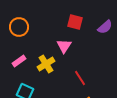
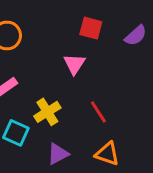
yellow cross: (46, 64) -> (47, 112), moved

